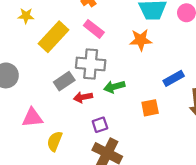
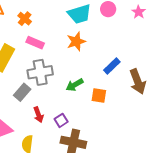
green arrow: (114, 87) -> (75, 85), moved
red arrow: (83, 97) -> (38, 115), moved, turned -84
orange square: (150, 108) -> (99, 96), turned 35

